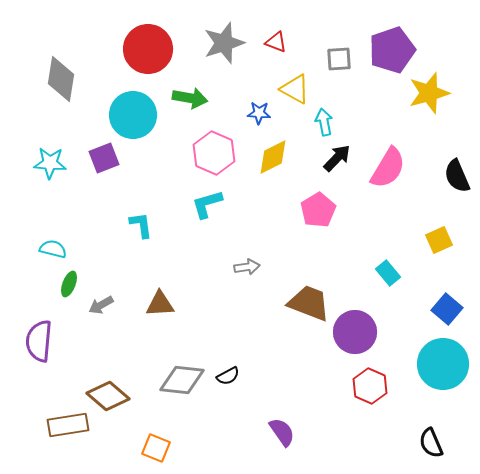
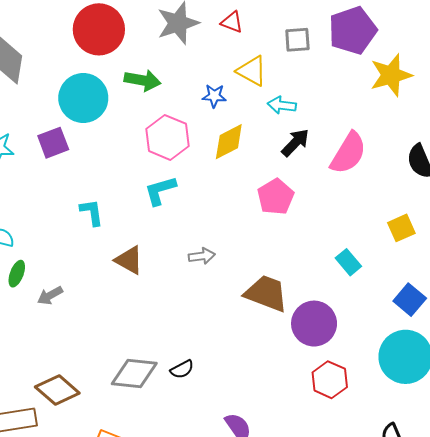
cyan arrow: (324, 122) -> (282, 105), turned -72
brown triangle: (160, 304) -> (129, 260), moved, turned 32

